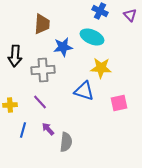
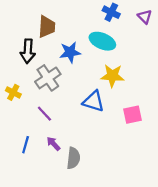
black arrow: (15, 56) -> (28, 51), moved
gray cross: (43, 70) -> (48, 78), turned -30
yellow cross: (10, 105) -> (13, 92), moved, turned 32

